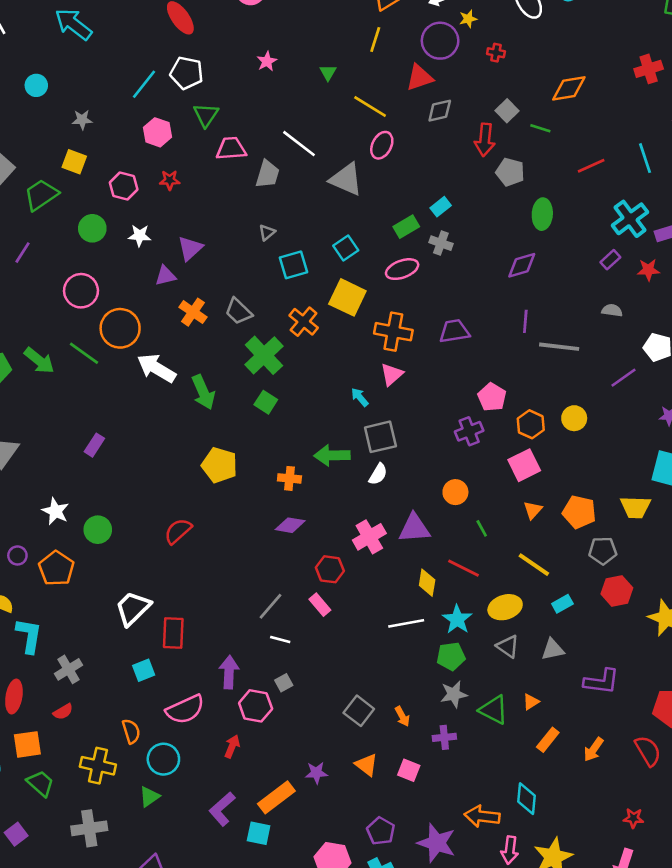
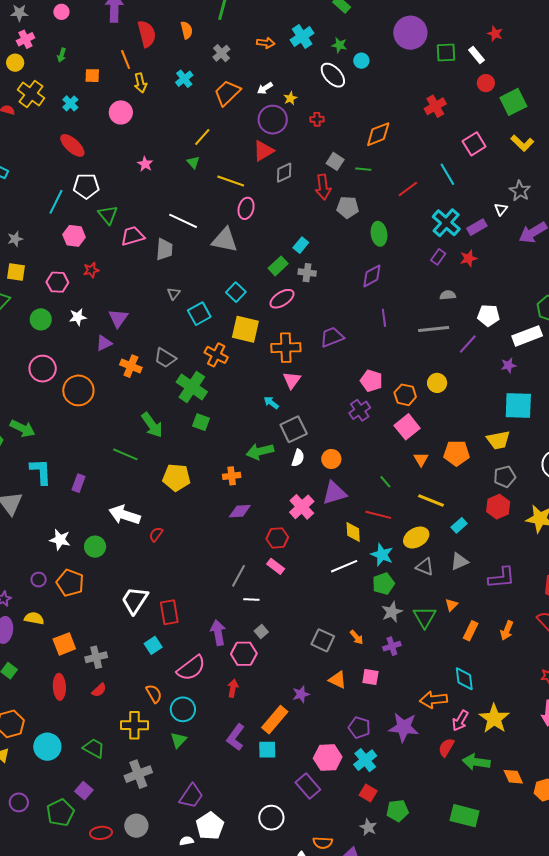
yellow line: (375, 40) -> (202, 137), moved, turned 36
gray line: (559, 347) -> (434, 329), moved
green line: (84, 353) -> (125, 454), moved
white arrow: (156, 368) -> (124, 515), moved
orange circle: (455, 492) -> (331, 459), moved
red semicircle: (178, 531) -> (156, 534), size x0.7
gray pentagon: (603, 551) -> (505, 477), moved
cyan L-shape: (29, 636) -> (41, 471), moved
gray cross: (68, 669) -> (96, 657), turned 30
green triangle: (494, 710) -> (425, 617), turned 45
orange square: (27, 744) -> (64, 644), moved
pink arrow: (510, 850) -> (460, 721), turned 35

